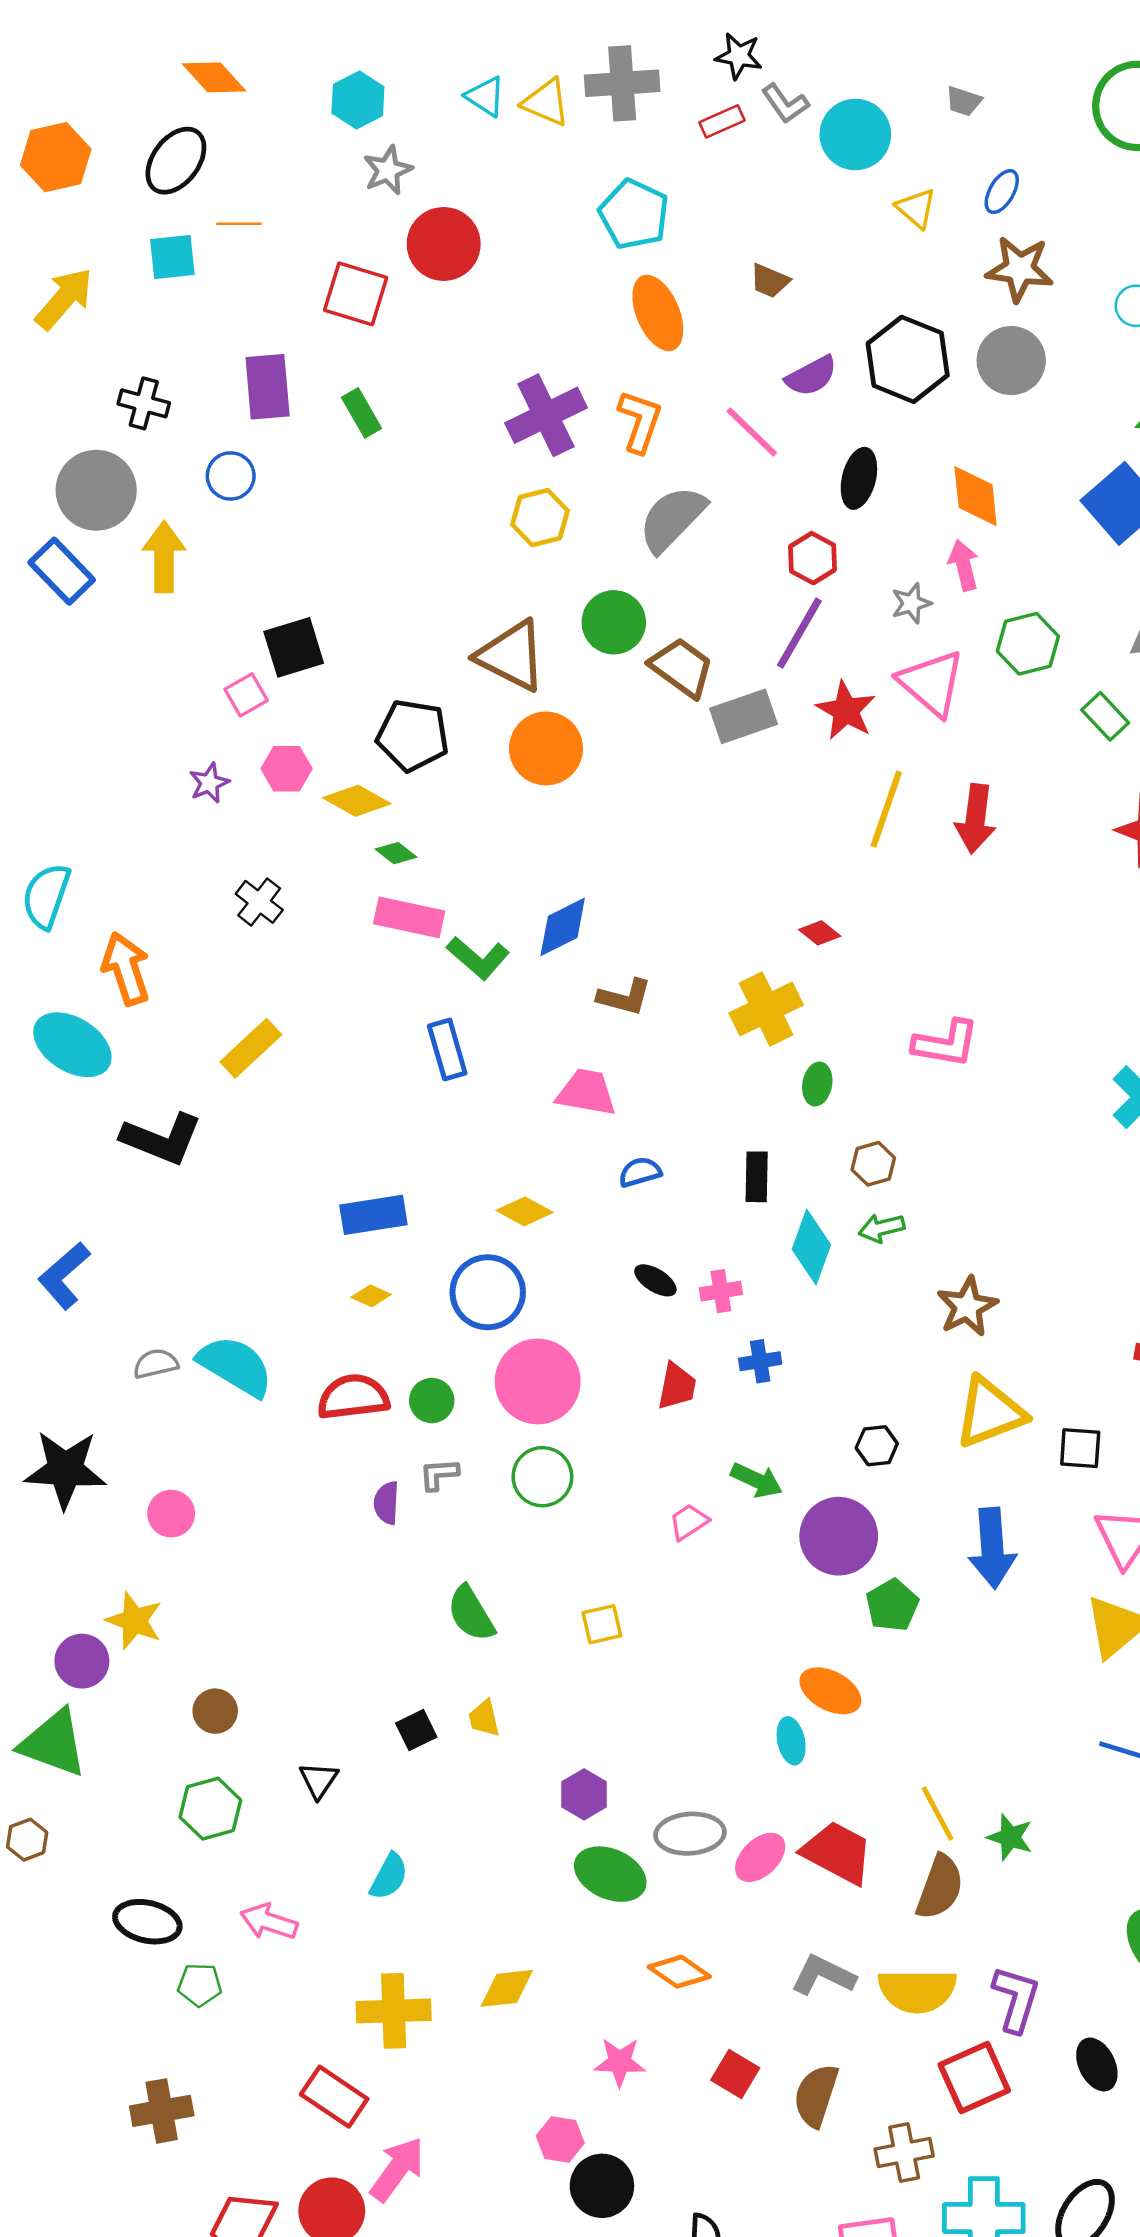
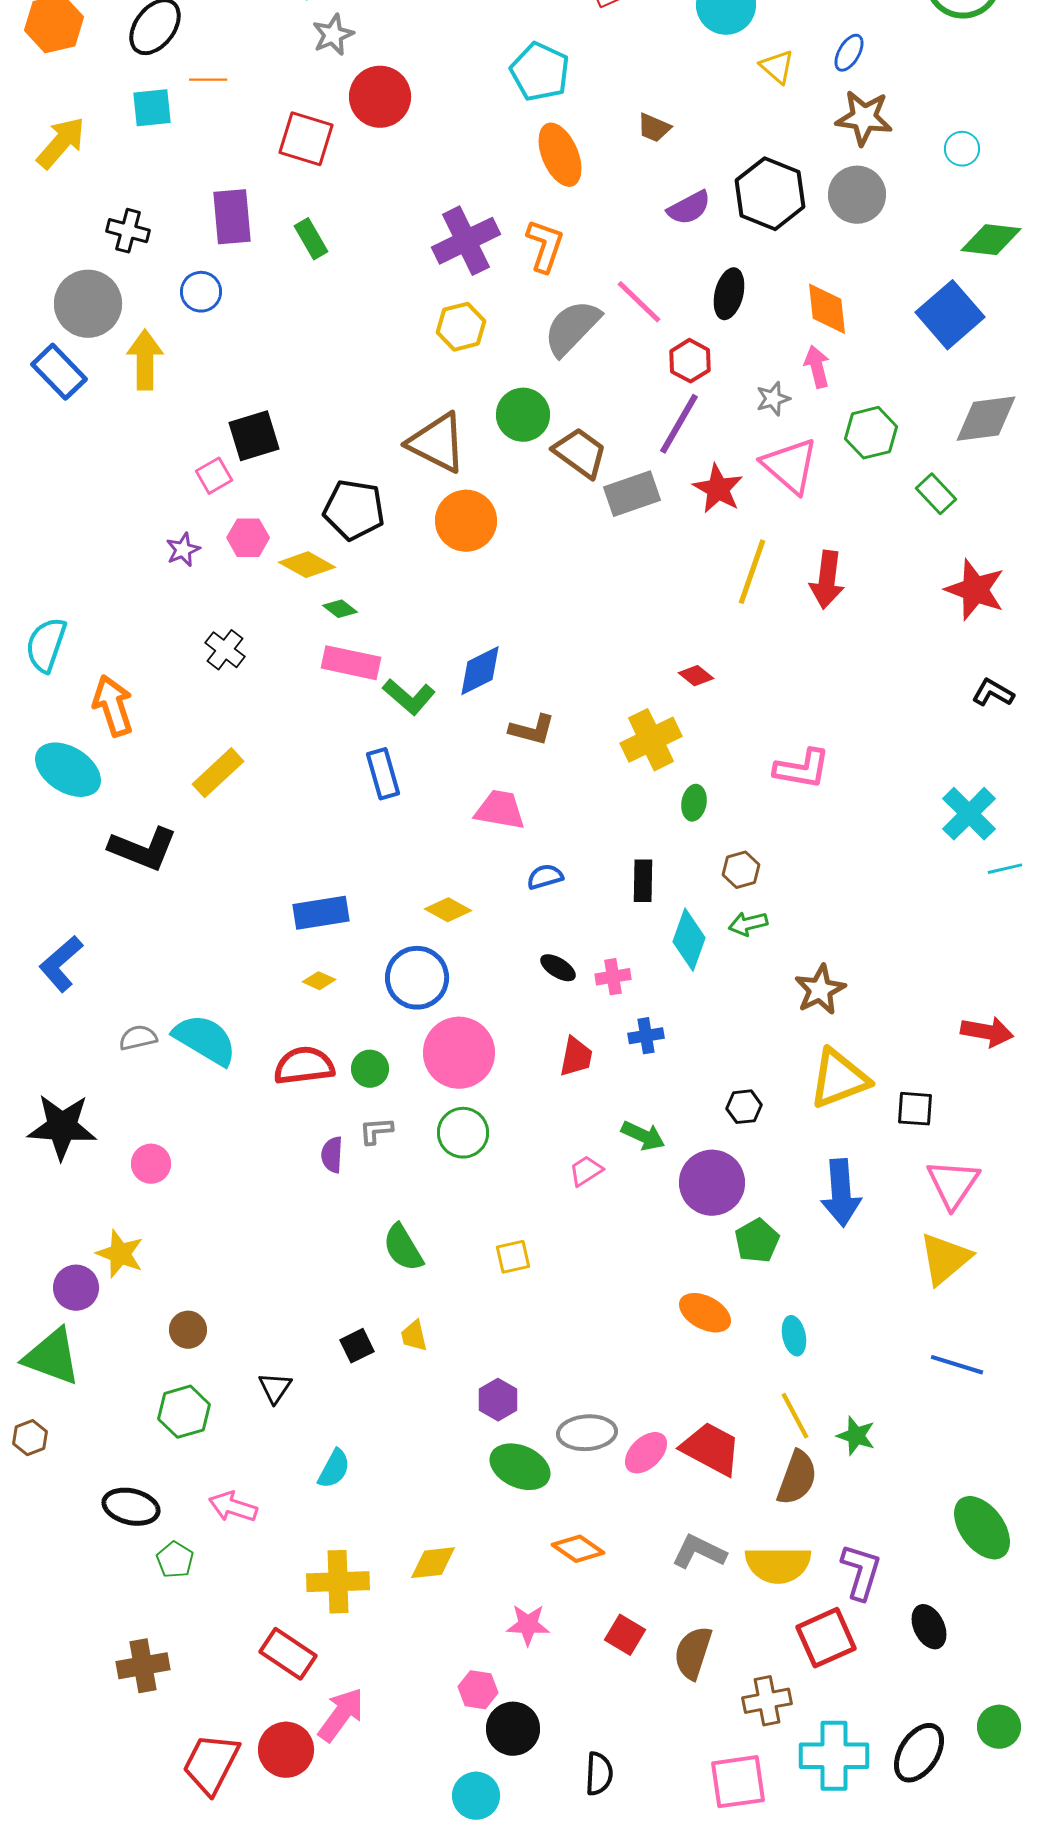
pink line: (752, 432) -> (639, 302), moved
cyan ellipse: (791, 1741) -> (794, 1336), moved
green pentagon: (200, 1985) -> (175, 1560), turned 30

